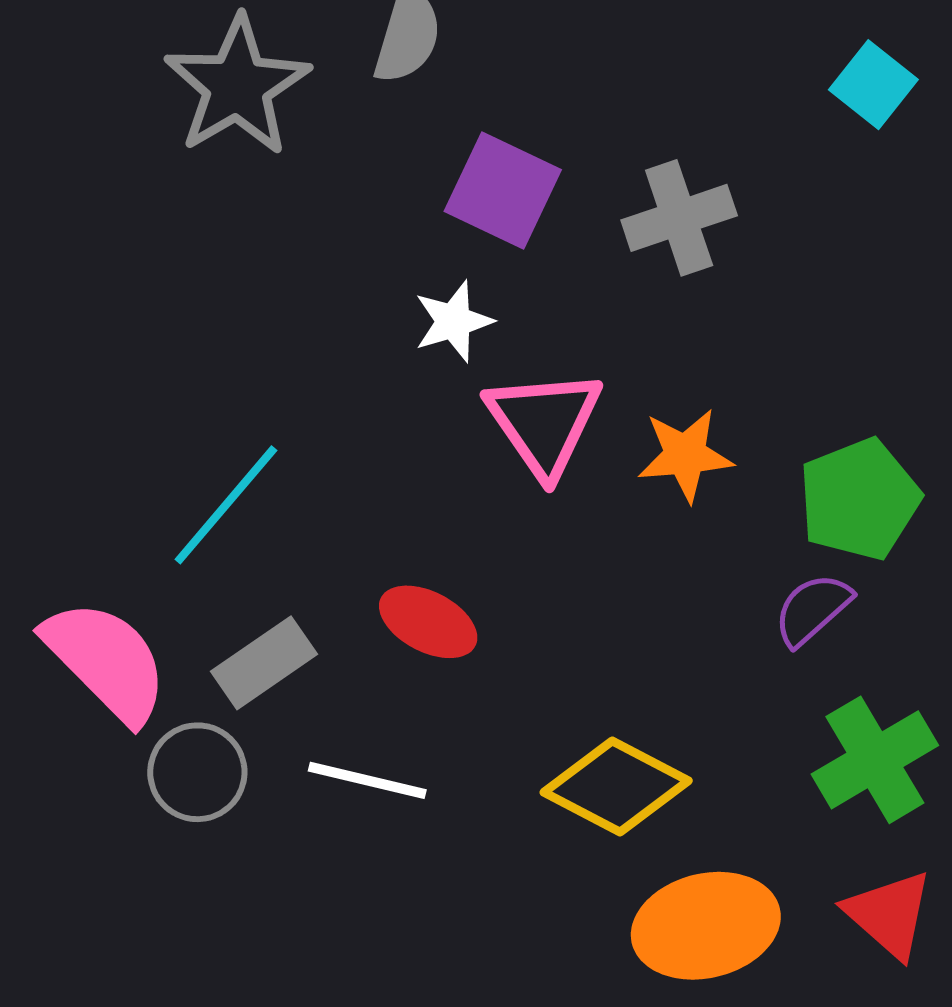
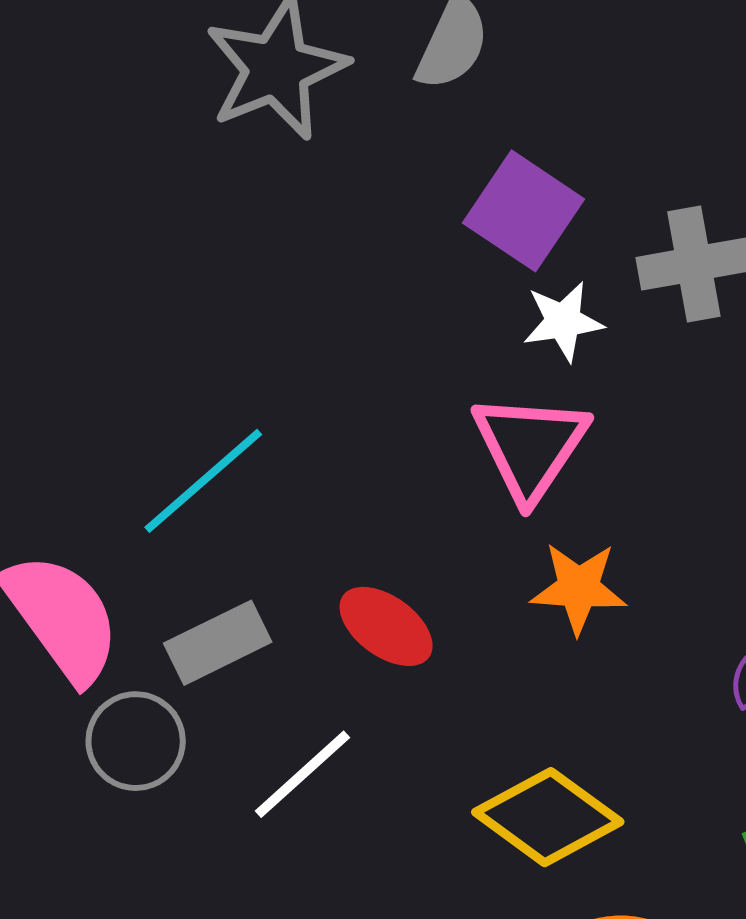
white star: (453, 321) -> (563, 321), moved
orange star: (685, 455) -> (579, 588), moved
white line: (367, 780) -> (302, 774), turned -64

